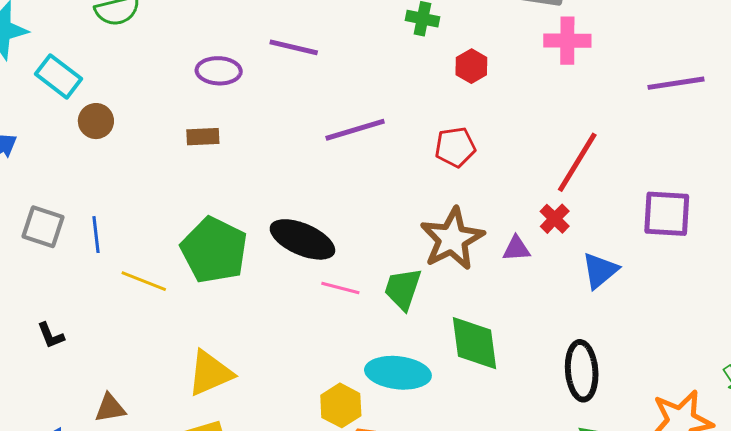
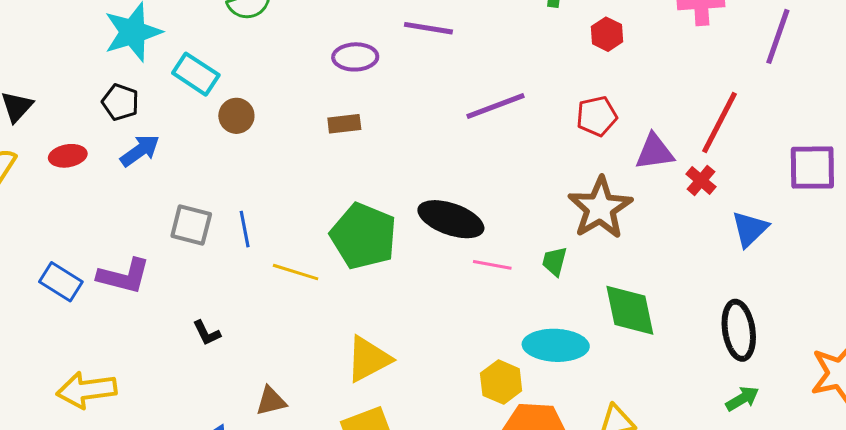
purple line: (676, 83) -> (778, 36), moved, turned -58
purple triangle: (516, 249) -> (654, 152), moved, size x1.4
green trapezoid: (403, 289) -> (555, 261), size x0.7

